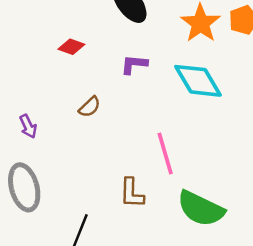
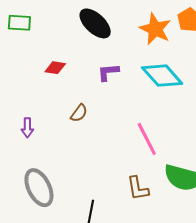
purple arrow: (28, 126) -> (27, 128), moved, turned 36
brown L-shape: (132, 193) -> (138, 188), moved

